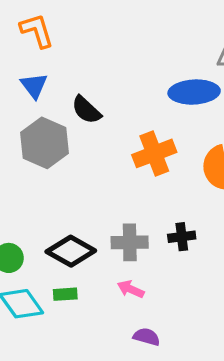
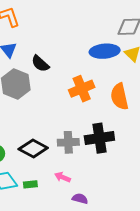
black cross: (182, 237) -> (99, 138), size x1.8
pink arrow: (131, 289) -> (62, 177), moved
green rectangle: (65, 294) -> (30, 184), moved

